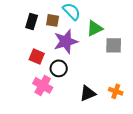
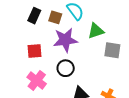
red square: (37, 56) -> (35, 51), turned -35
black circle: (59, 68) -> (66, 68), moved

